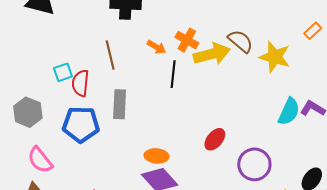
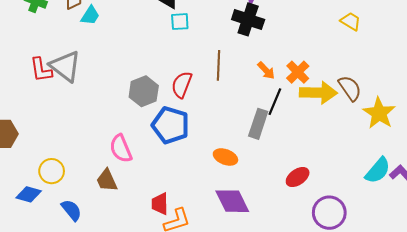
cyan square: (63, 72) -> (180, 22), moved
gray rectangle: (120, 104) -> (258, 124), moved
gray hexagon: (28, 112) -> (144, 91), moved
orange ellipse: (157, 156) -> (225, 157), moved

